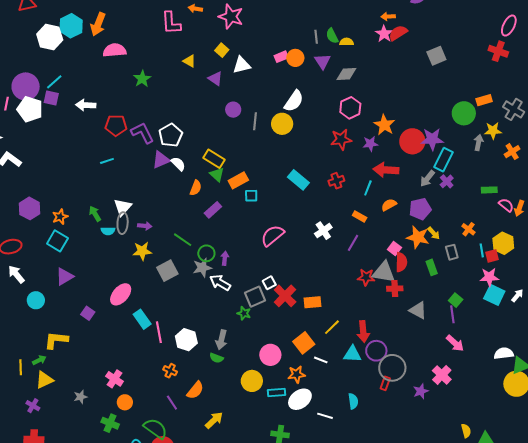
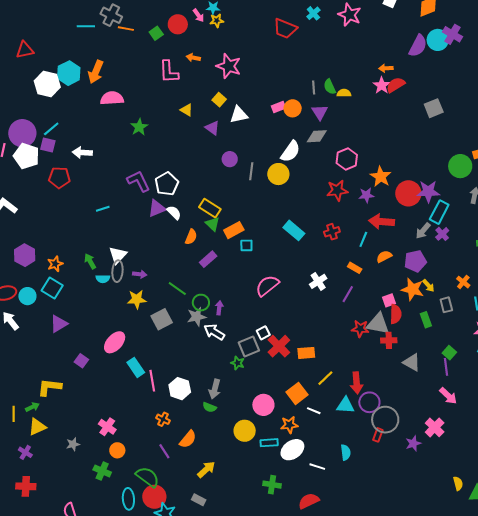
gray diamond: (346, 74) -> (317, 136), moved
red pentagon: (116, 125) -> (59, 178), moved
pink square: (394, 249) -> (389, 300), turned 32
cyan circle: (36, 300) -> (27, 296), moved

